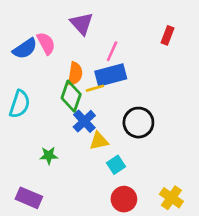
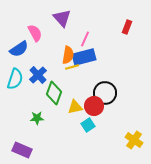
blue semicircle: (25, 49) -> (19, 49), moved
orange semicircle: (75, 74) -> (68, 55), moved
green diamond: (71, 96) -> (54, 93), moved
blue cross: (84, 121) -> (38, 75), moved
yellow cross: (171, 198) -> (134, 140), moved
red circle: (124, 199) -> (94, 106), moved

